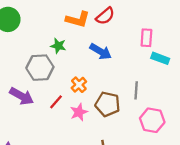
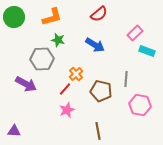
orange L-shape: (78, 19) -> (52, 17), moved, turned -30
pink rectangle: (146, 38) -> (135, 33), turned 42
red line: (56, 102) -> (65, 89), moved
pink star: (79, 112) -> (67, 110), moved

